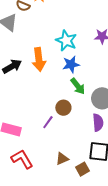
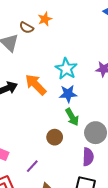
orange arrow: (39, 59) -> (36, 85), turned 135
purple line: (48, 122) -> (32, 166), moved

